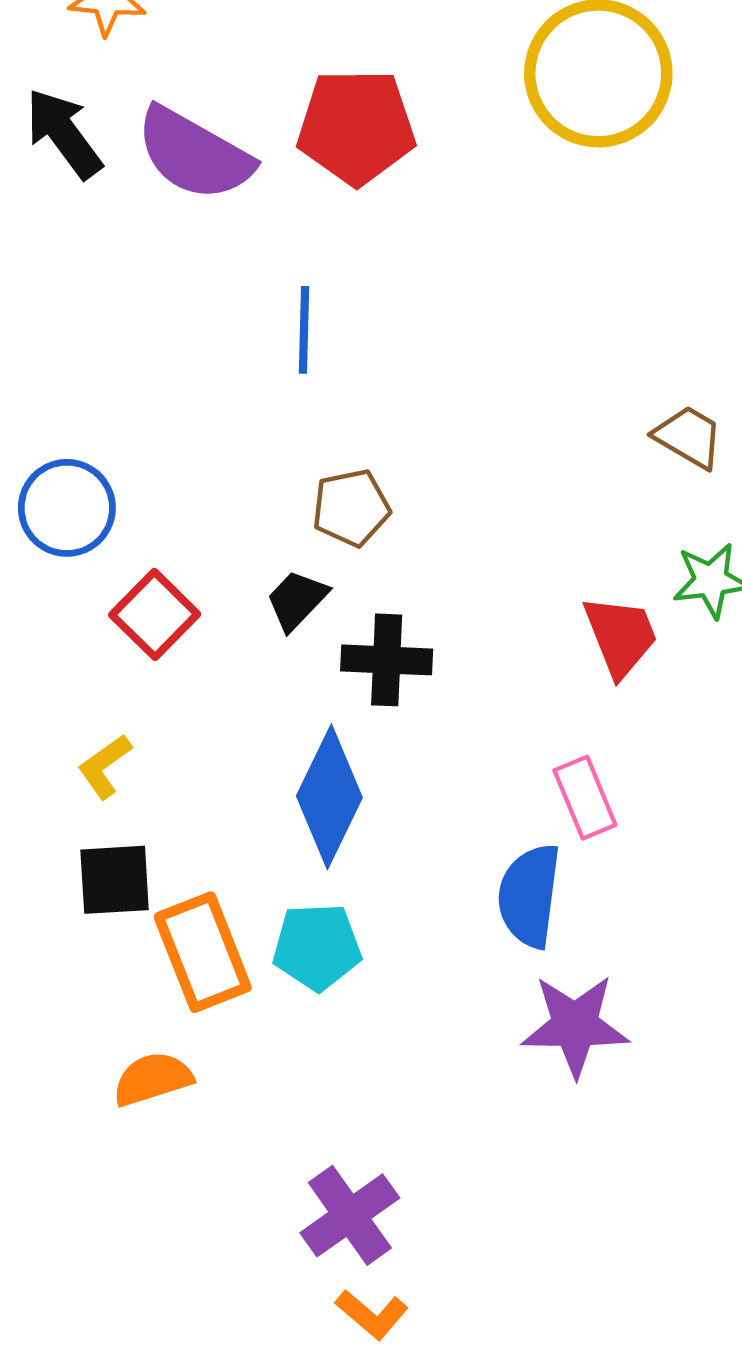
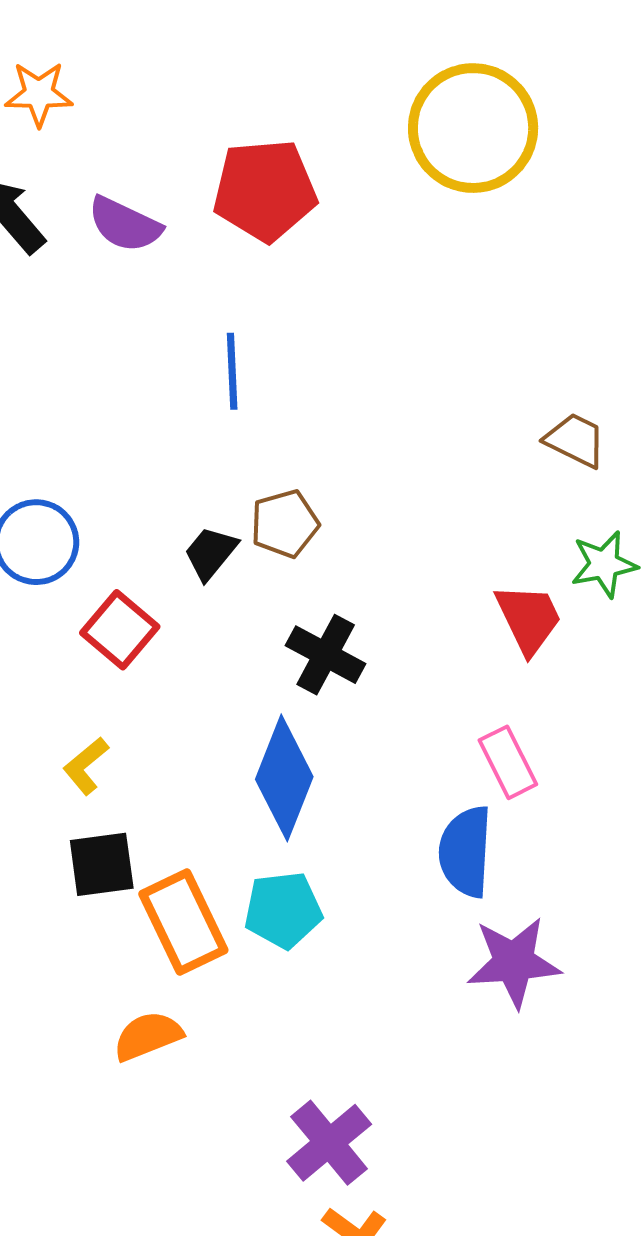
purple semicircle: (194, 154) -> (125, 224), size x0.7
black trapezoid: (297, 600) -> (211, 553), moved
black cross: (387, 660) -> (326, 655), turned 30

